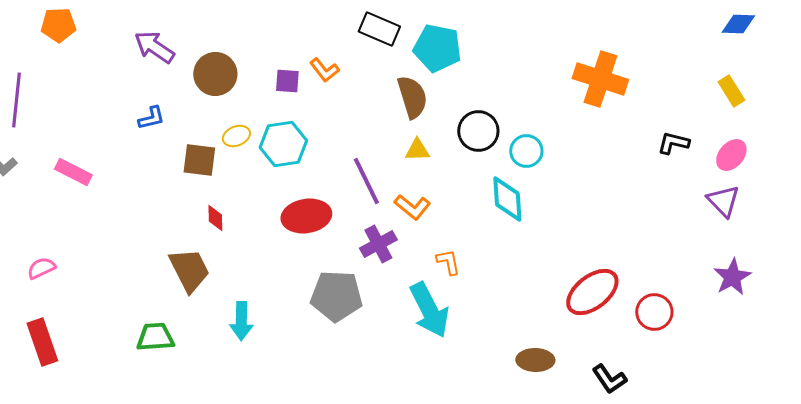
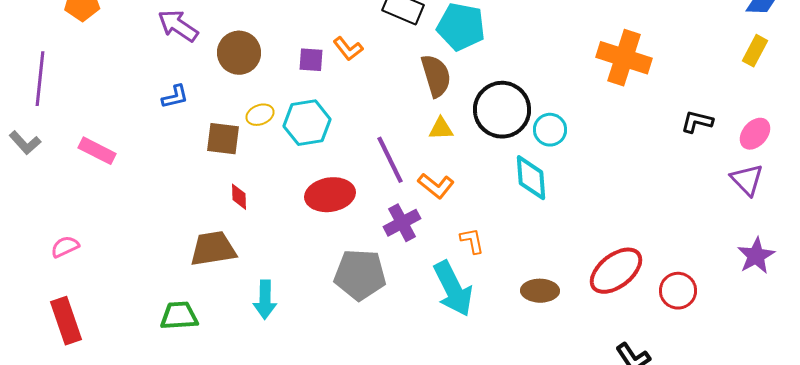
yellow rectangle: (731, 91) -> (755, 51), moved, turned 60
black circle: (478, 131) -> (502, 110), size x1.4
brown trapezoid: (189, 270) -> (213, 249), turned -72
brown ellipse: (535, 360) -> (540, 291), moved

